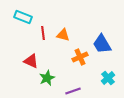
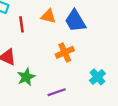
orange triangle: (63, 35) -> (48, 16), moved
blue trapezoid: (102, 44) -> (75, 21), moved

